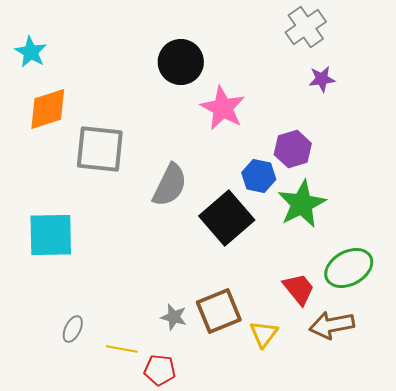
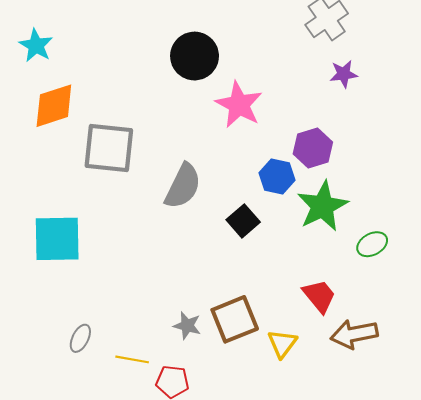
black square: (227, 218) -> (243, 221), size x0.6
green ellipse: (349, 268) -> (372, 244), moved, size x0.6

